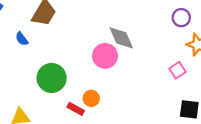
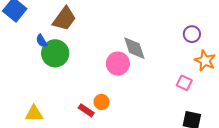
pink square: (178, 70) -> (184, 83), turned -35
green circle: (52, 78) -> (55, 53), moved

